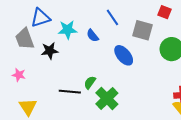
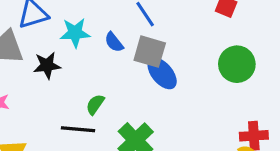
gray square: (143, 30) -> (150, 52), moved
green semicircle: (90, 83) -> (95, 104), moved

